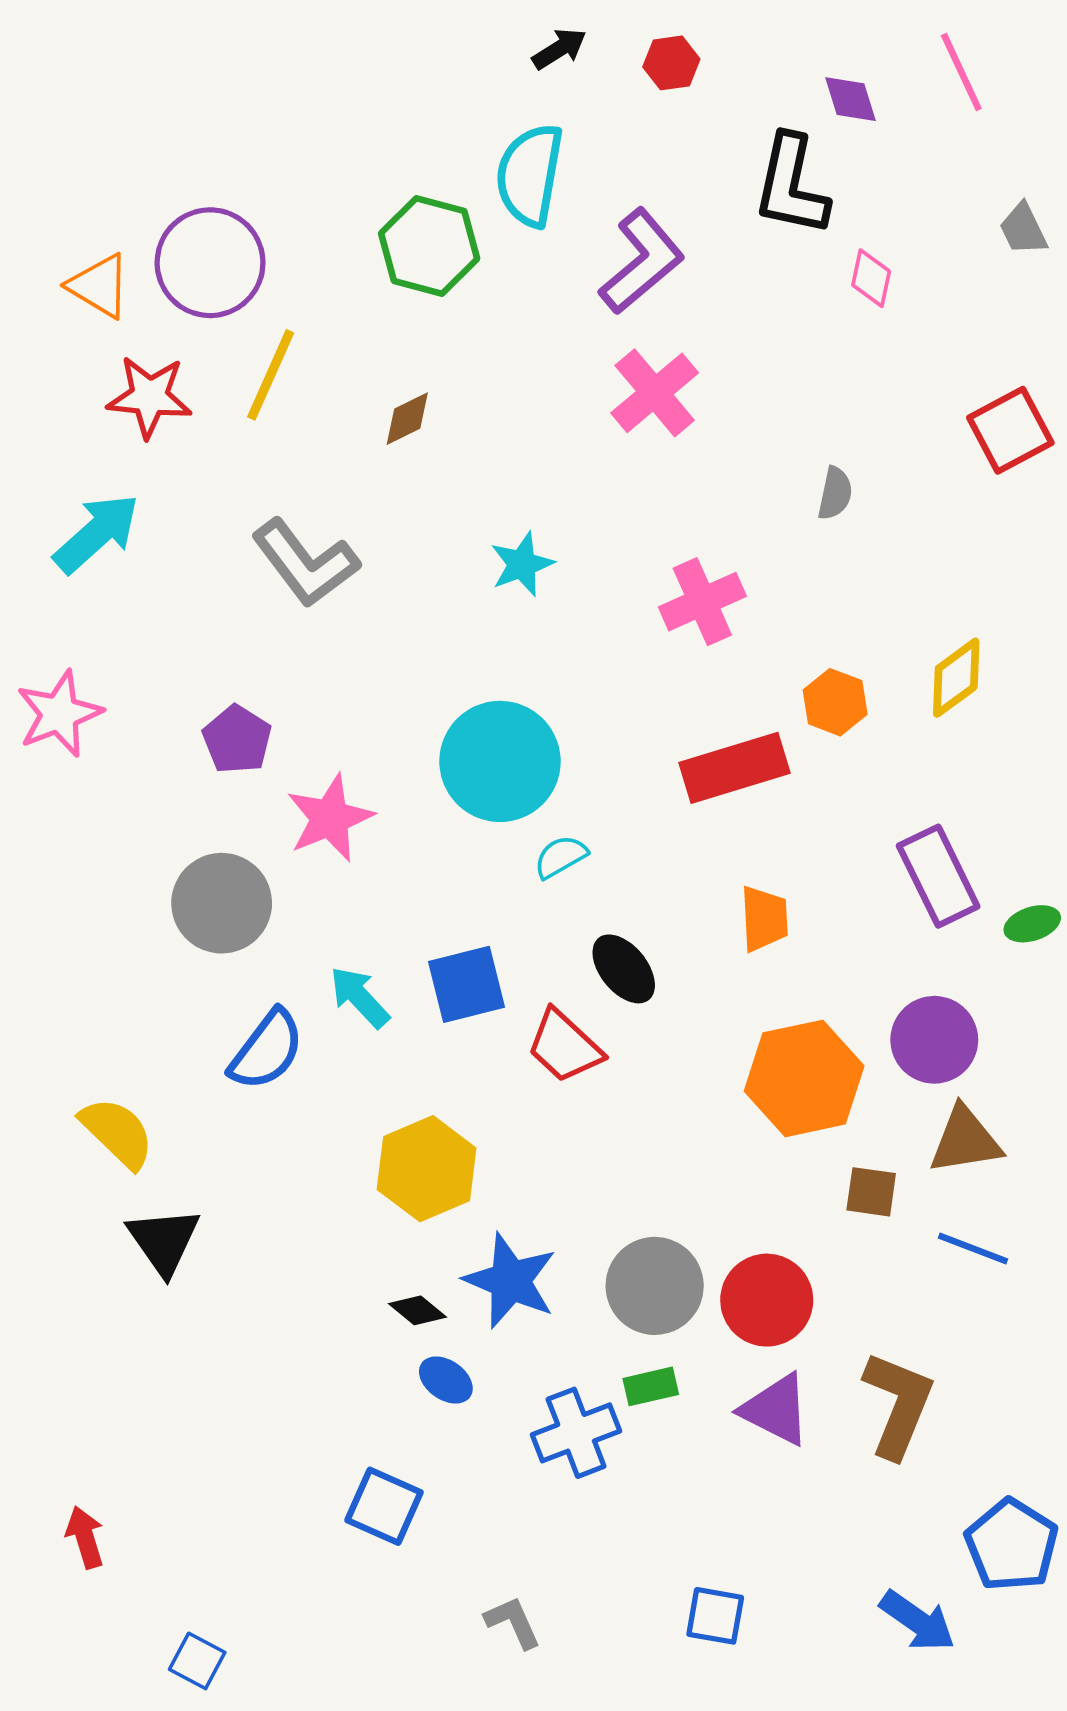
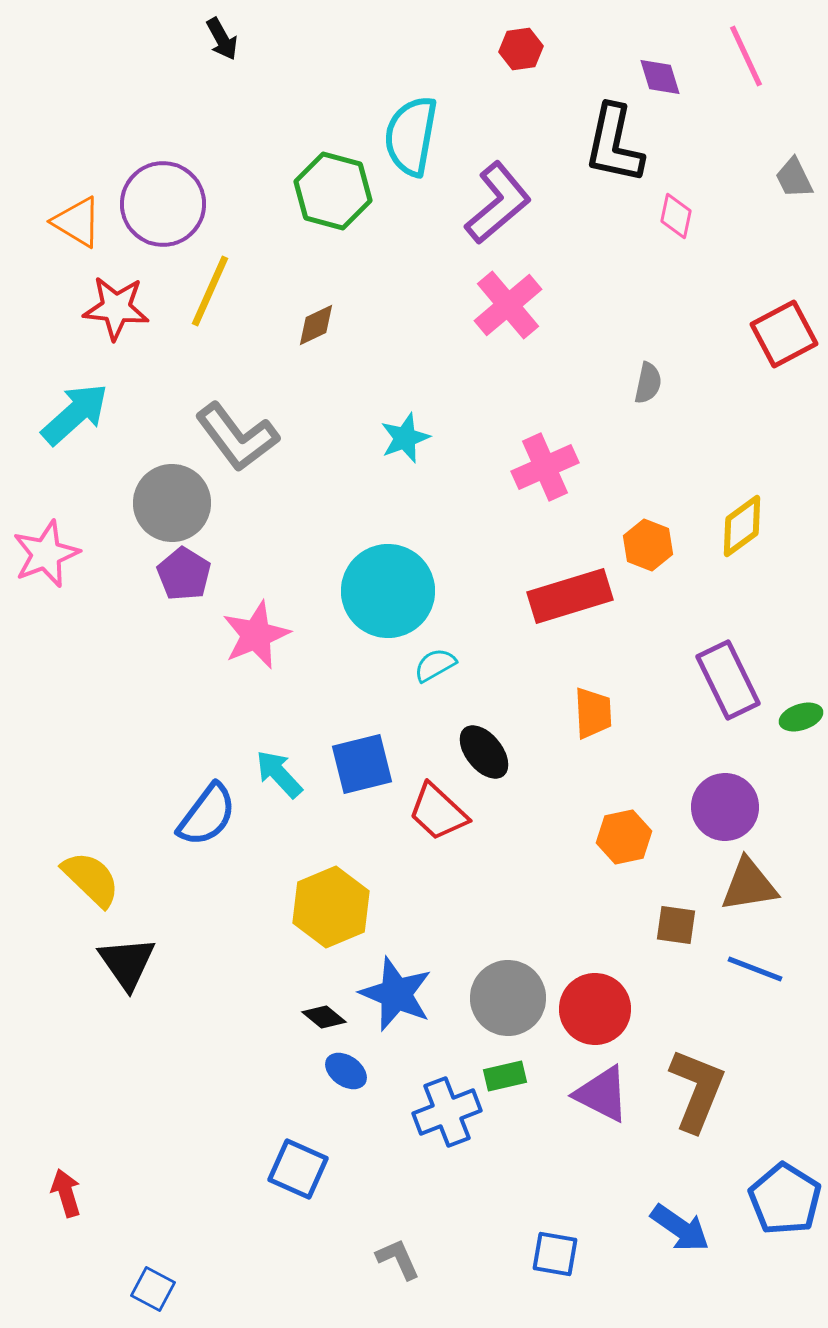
black arrow: (559, 49) -> (222, 39), moved, turned 93
gray circle: (222, 903) -> (172, 503), moved
orange hexagon: (804, 1078) -> (624, 837), size x0.6
blue arrow: (918, 1621) -> (680, 1228), moved

